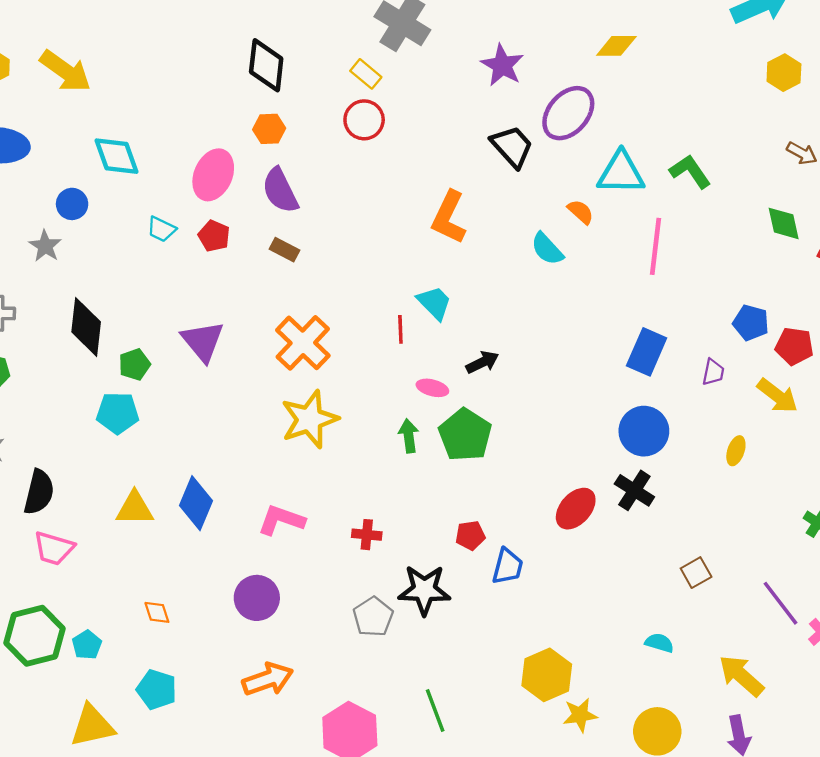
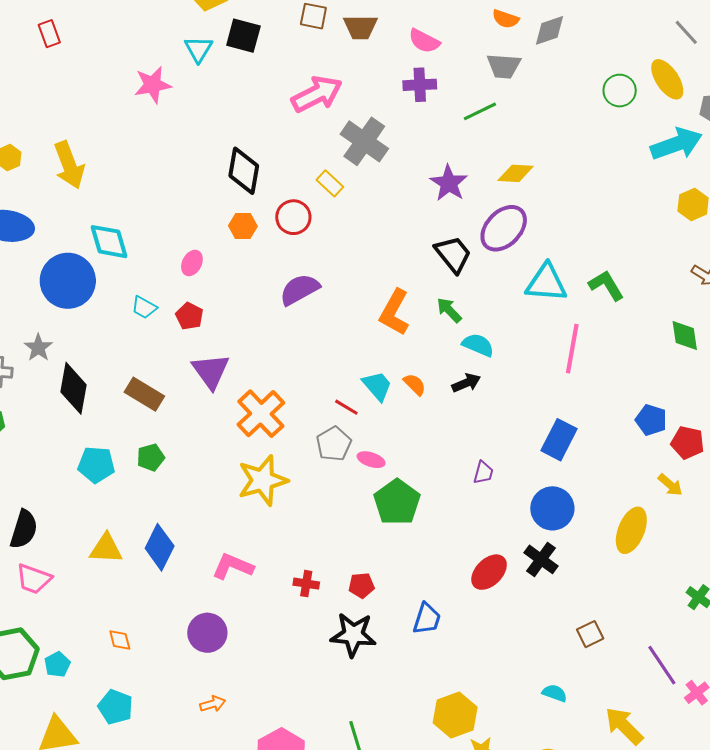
yellow diamond: (616, 46) -> (516, 173), moved
yellow arrow: (65, 71) -> (69, 165), turned 30
red circle: (364, 120) -> (293, 217), moved
pink ellipse: (213, 175) -> (192, 263), size x0.6
purple semicircle: (280, 191) -> (300, 289), moved, turned 84
blue circle: (72, 204) -> (68, 281), size x2.0
orange semicircle: (581, 212) -> (415, 384), moved
gray star: (45, 246) -> (38, 348), moved
cyan semicircle: (547, 249) -> (478, 345), turned 152
brown rectangle: (285, 250) -> (144, 394), moved, size x1.5
red line: (400, 329) -> (346, 407), turned -60
purple triangle: (203, 341) -> (211, 371), moved
black arrow: (482, 362) -> (466, 383), moved
green pentagon: (134, 365) -> (151, 457), moved
purple trapezoid: (713, 372) -> (483, 473), moved
yellow arrow: (777, 396) -> (670, 485), size x0.7
green arrow: (409, 436) -> (449, 310), moved, turned -40
yellow ellipse: (736, 451) -> (631, 530), size x1.8
red pentagon: (470, 535) -> (361, 585), moved
gray pentagon: (373, 617) -> (334, 444), moved
orange arrow: (268, 679) -> (213, 704), size x0.6

